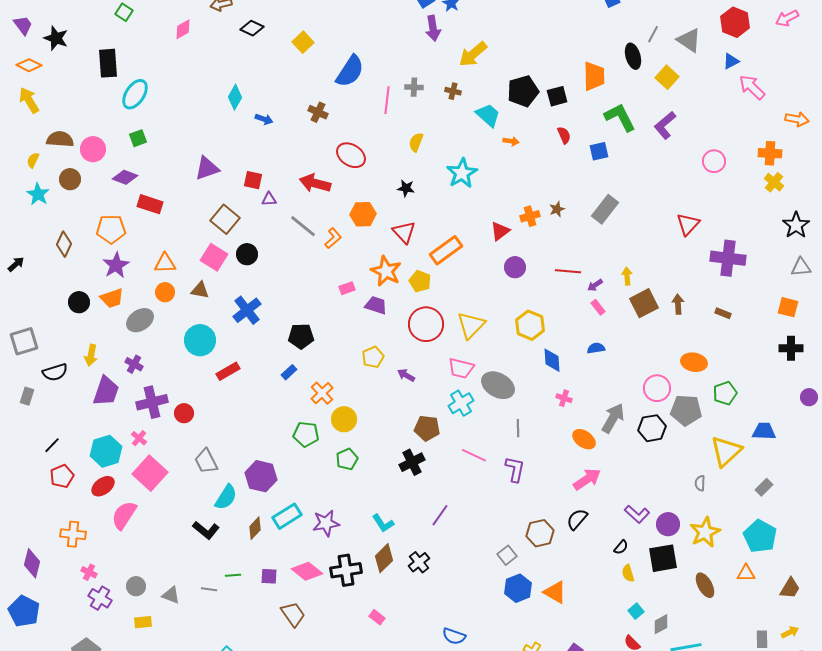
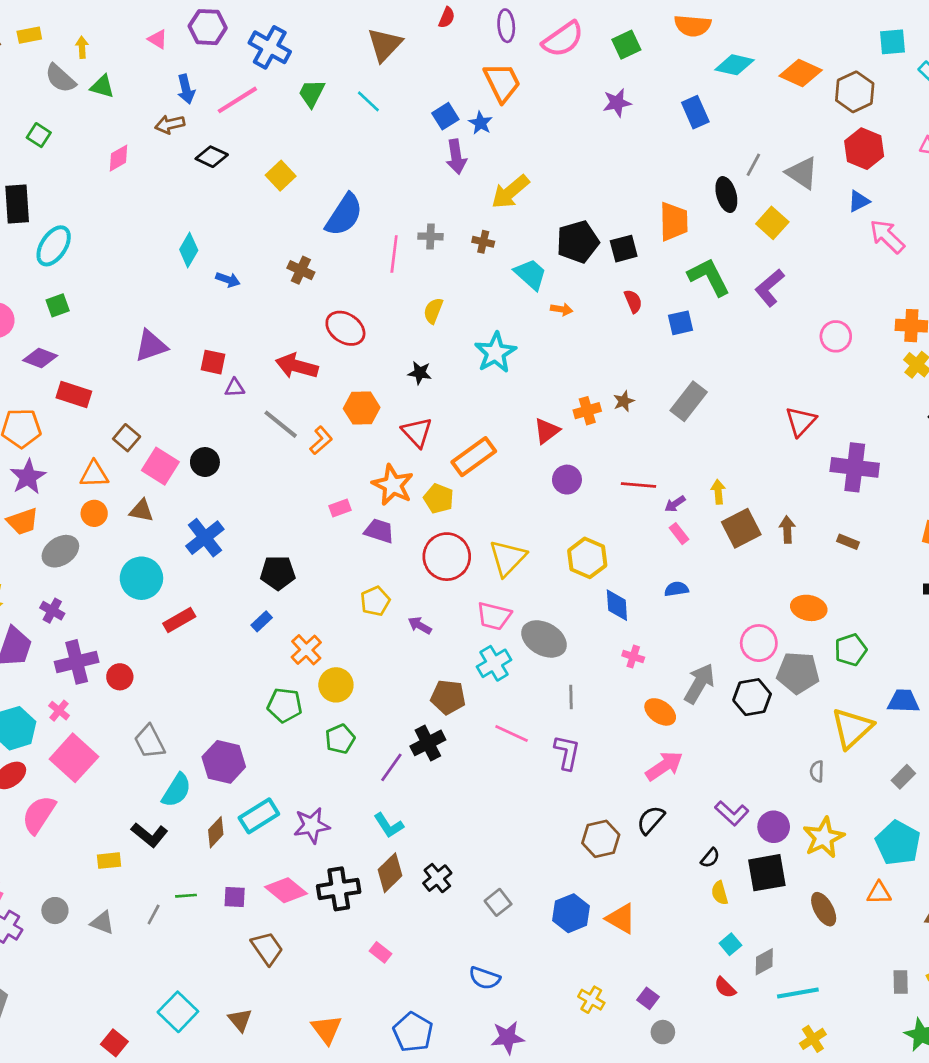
brown square: (225, 219) -> (127, 438), moved, size x0.7
purple line: (440, 515) -> (391, 767), moved
gray square: (507, 555) -> (498, 902), moved
gray line: (209, 589) -> (154, 915), turned -70
yellow rectangle: (143, 622) -> (109, 861), moved

